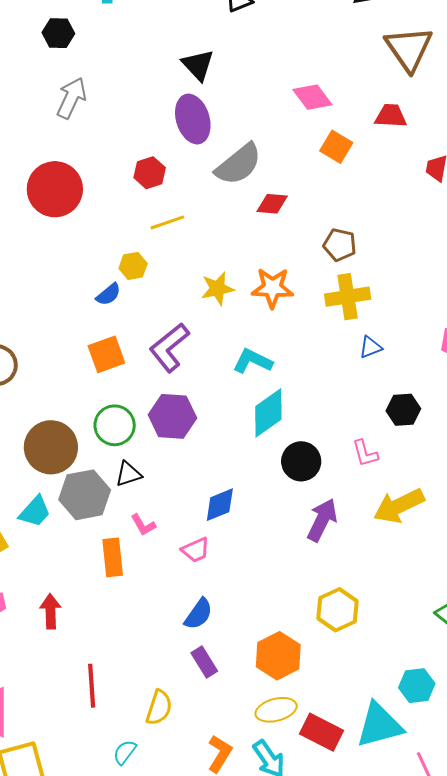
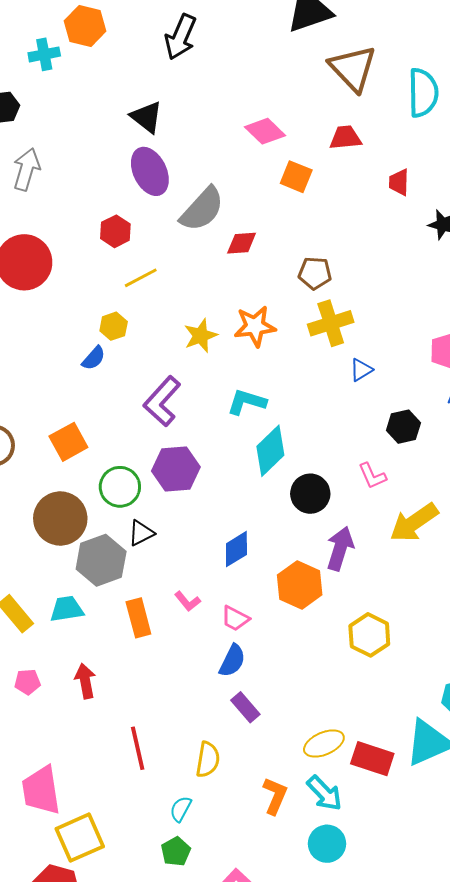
orange square: (106, 354) -> (68, 442), moved
cyan trapezoid: (35, 512) -> (67, 609), moved, turned -132
pink L-shape: (143, 525) -> (187, 601), moved
pink trapezoid: (196, 550) -> (235, 618), moved, turned 60
orange hexagon: (278, 656) -> (300, 585), moved

